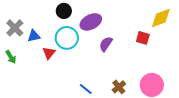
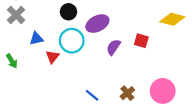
yellow diamond: (161, 18) -> (172, 19), turned 35
gray cross: (15, 28) -> (16, 15), moved
red square: (143, 38) -> (141, 41), moved

